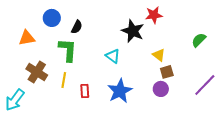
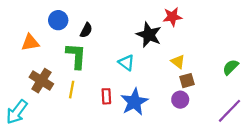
green semicircle: (199, 40) -> (231, 67), moved
purple line: (205, 85) -> (229, 111), moved
red rectangle: (85, 91) -> (106, 96), moved

